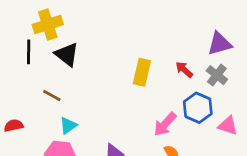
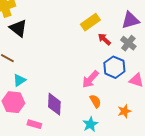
yellow rectangle: (142, 72) -> (90, 22), moved, turned 42

